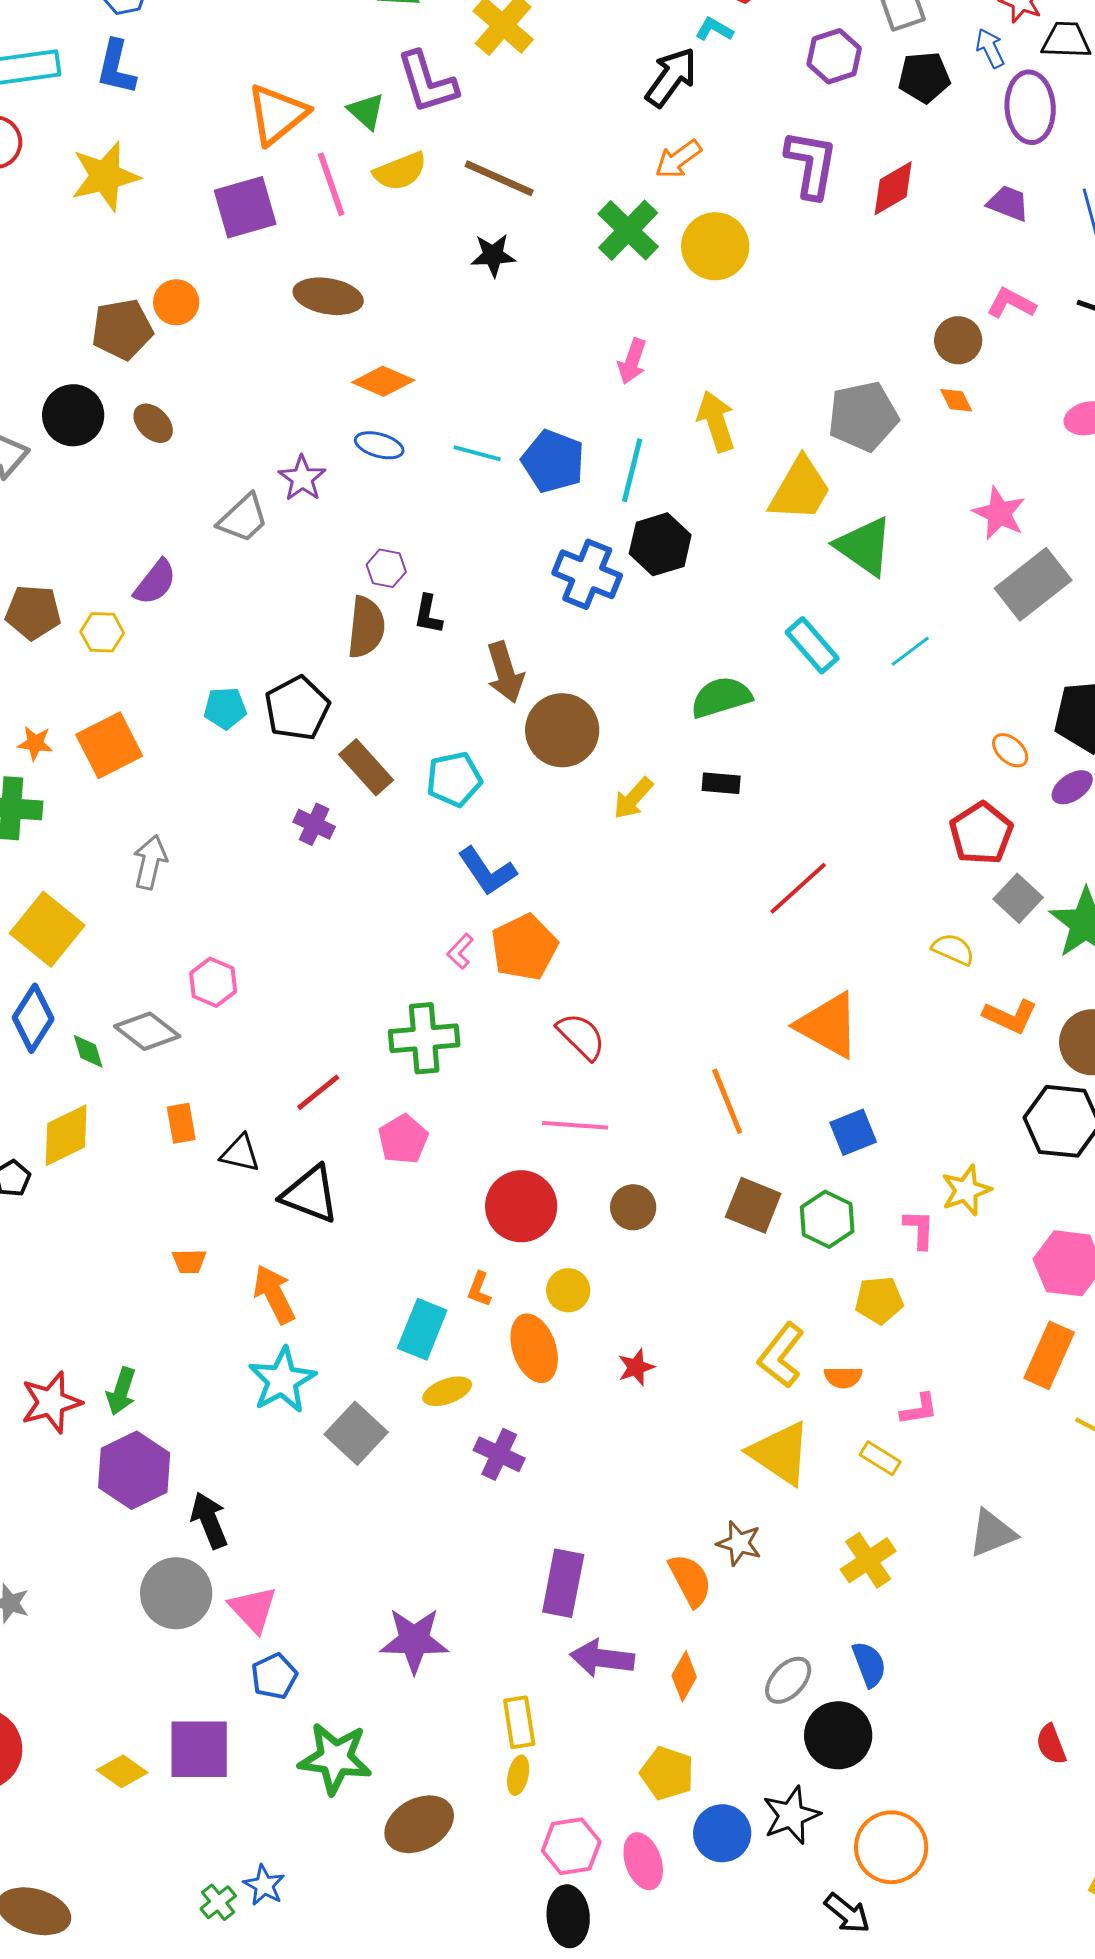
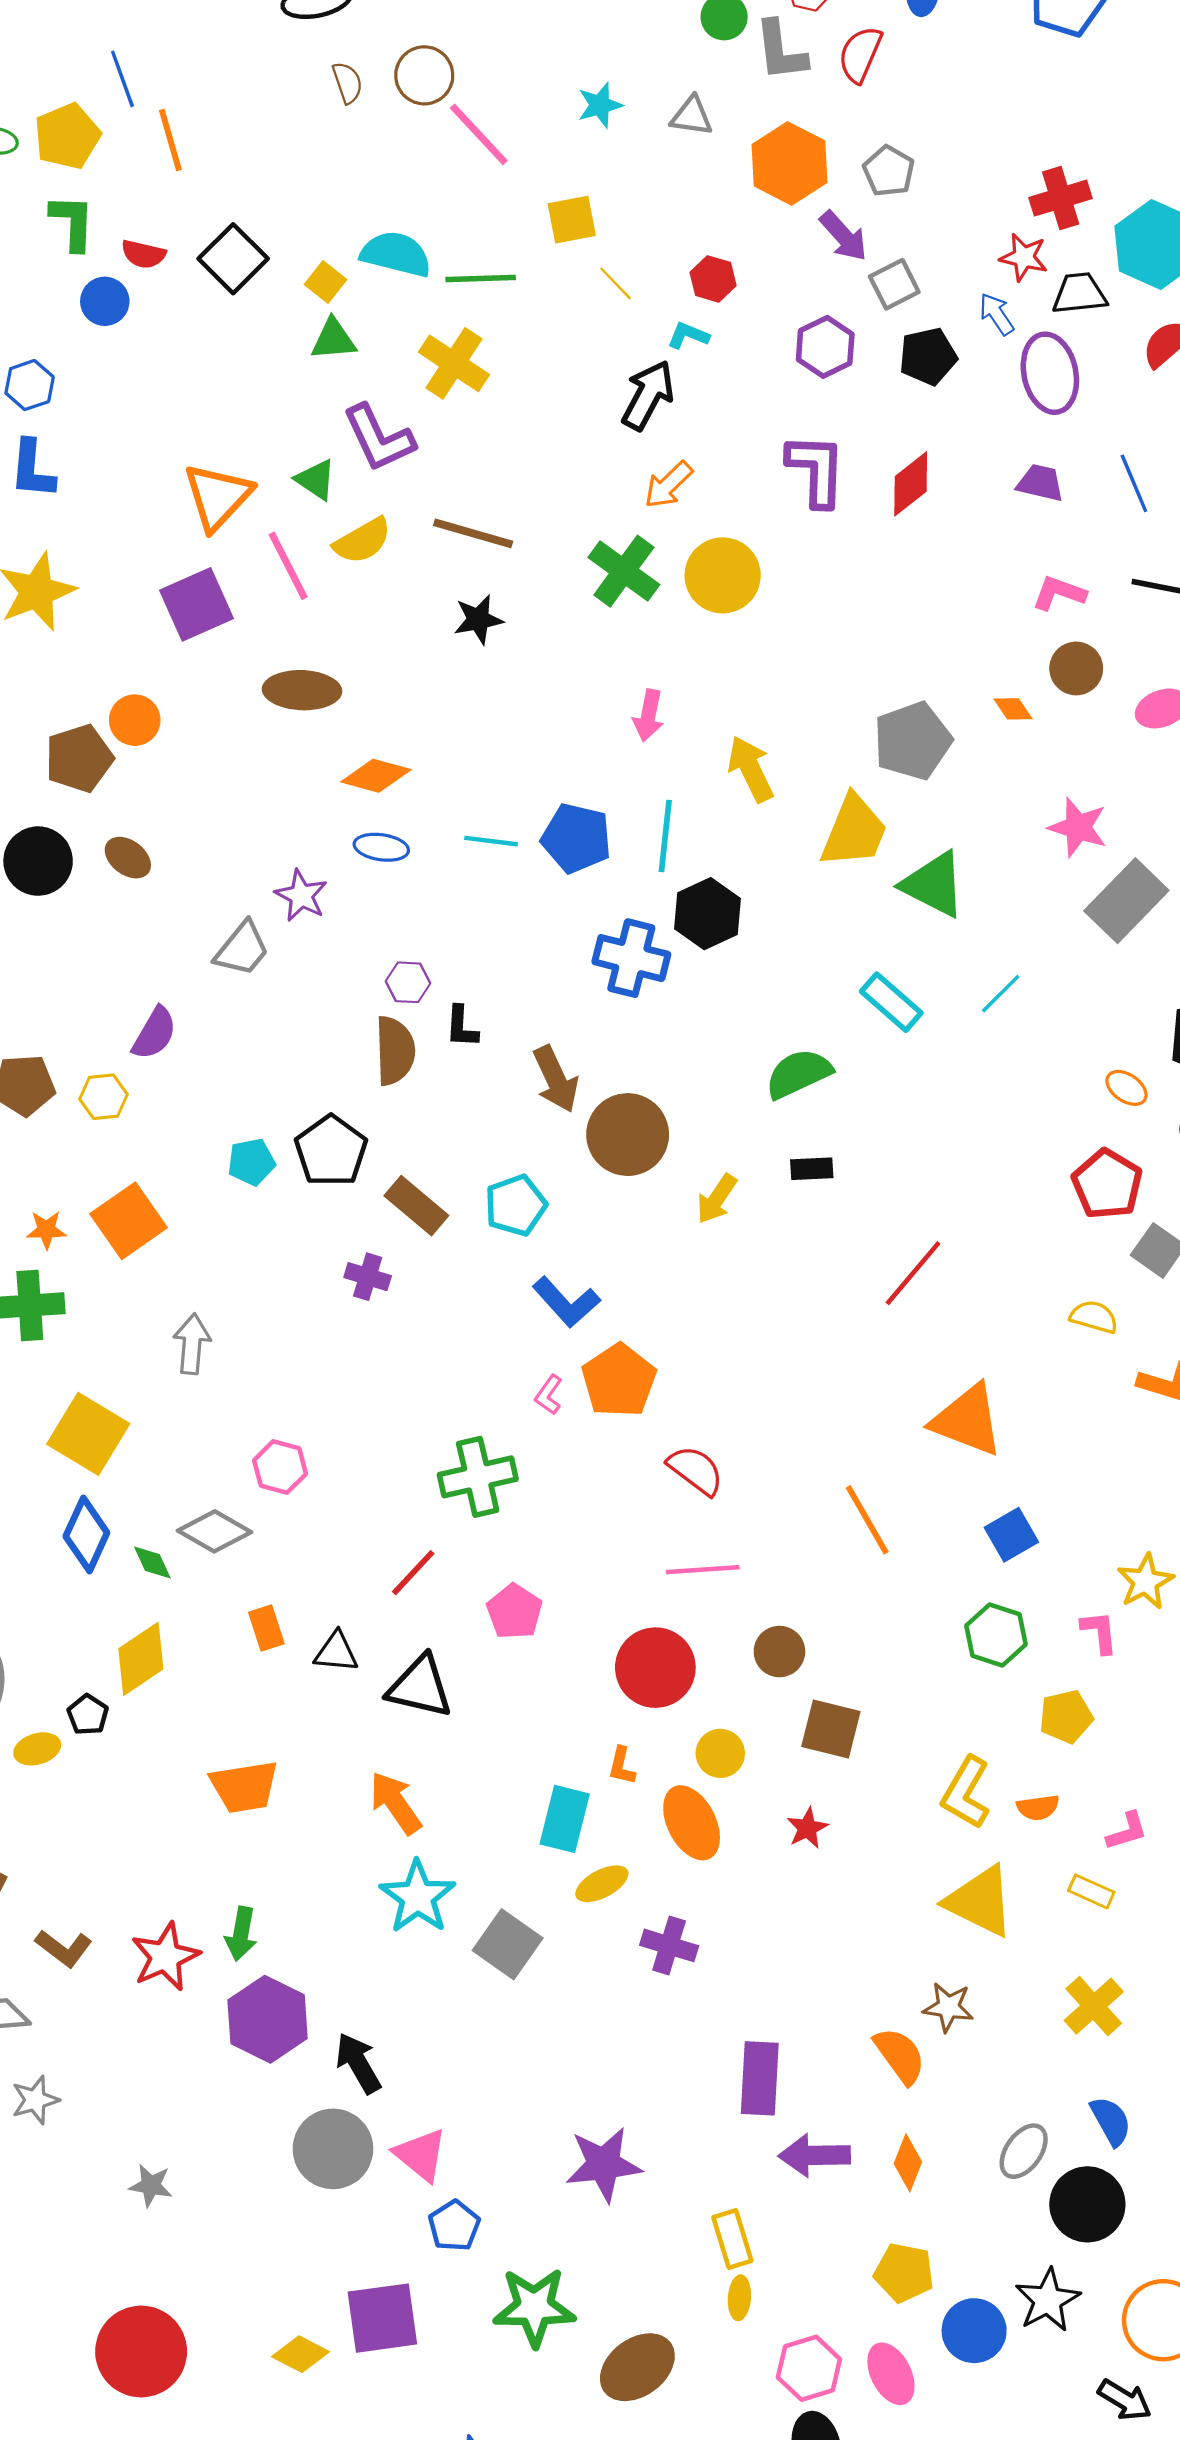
brown circle: (958, 340) -> (1076, 668), moved
green cross: (424, 1038) -> (478, 1477), moved
brown square: (753, 1205) -> (831, 1729), moved
orange trapezoid: (189, 1261) -> (244, 1787), moved, size x1.8

